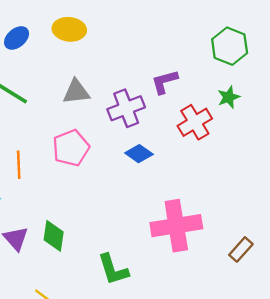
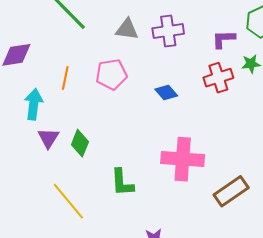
purple L-shape: (165, 82) -> (224, 39), moved
purple cross: (126, 108) -> (168, 31), moved
brown rectangle: (241, 249) -> (231, 191), size x1.6

